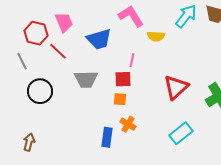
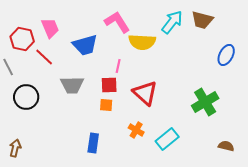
yellow semicircle: (156, 36) -> (142, 42), size x1.5
red triangle: (176, 87) -> (145, 93), moved, turned -36
orange cross: (128, 124) -> (136, 130), moved

